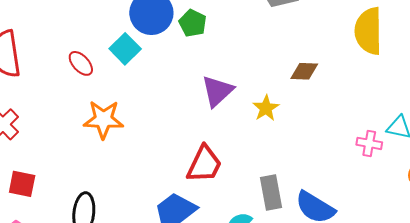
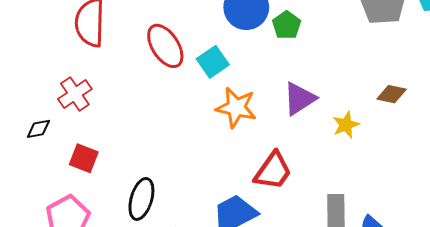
cyan square: (125, 49) -> (213, 62), moved
red ellipse: (81, 63) -> (165, 46), size x1.6
orange star: (103, 119) -> (236, 108), moved

